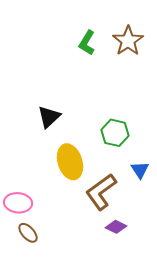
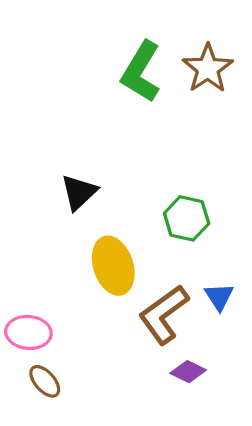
green L-shape: (87, 43) -> (141, 72), size x1.5
blue triangle: (140, 170) -> (219, 297), moved

